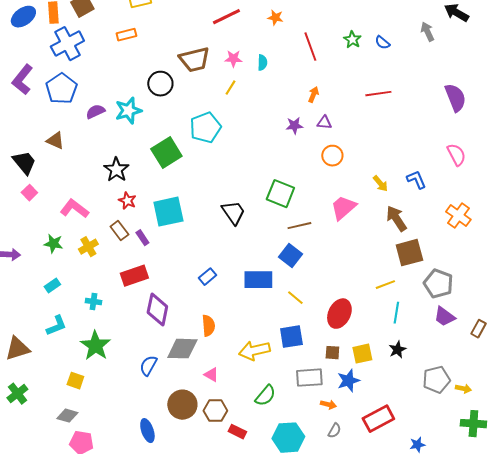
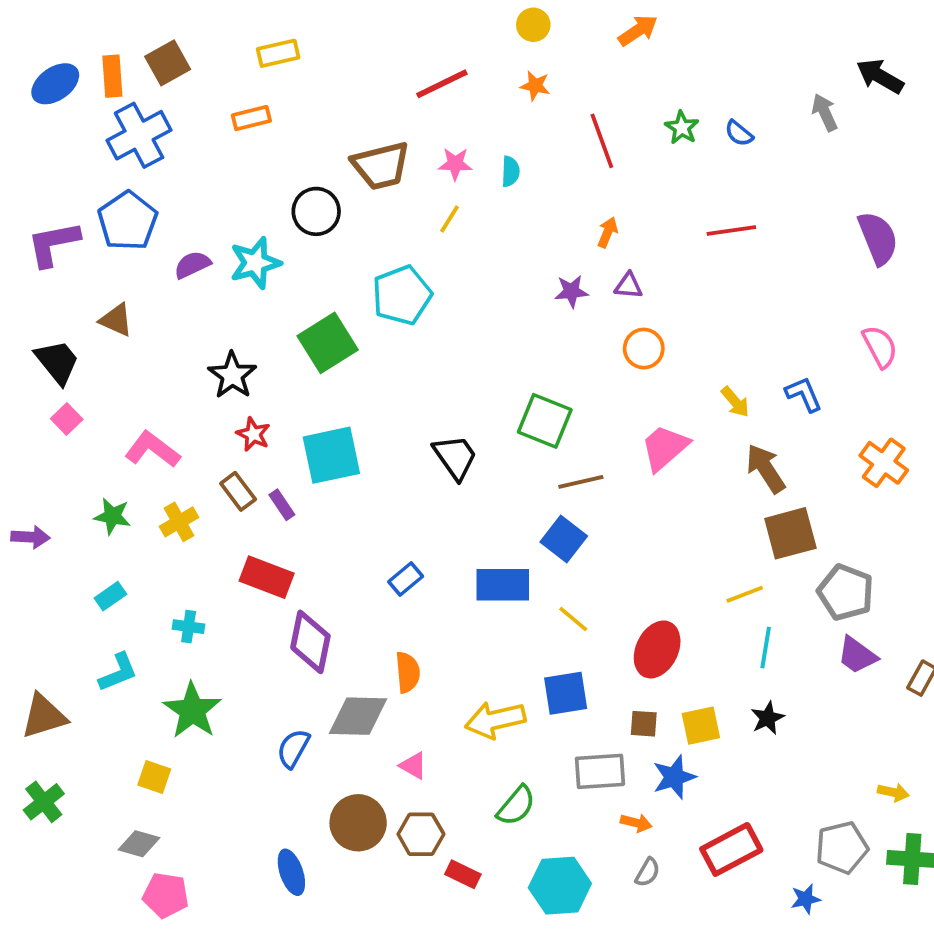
purple L-shape: (22, 80) -> (53, 244), moved, turned 40
red rectangle: (134, 276) -> (267, 577), turned 40
gray pentagon: (436, 380) -> (842, 848), moved

